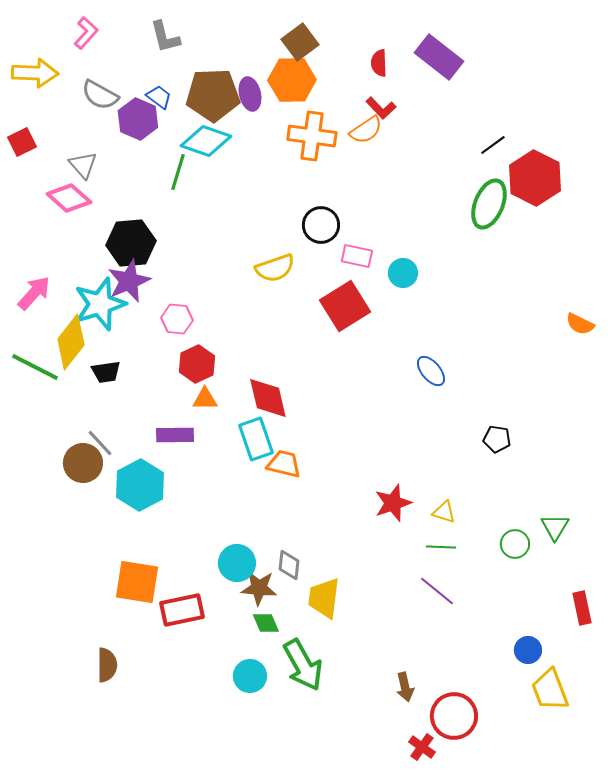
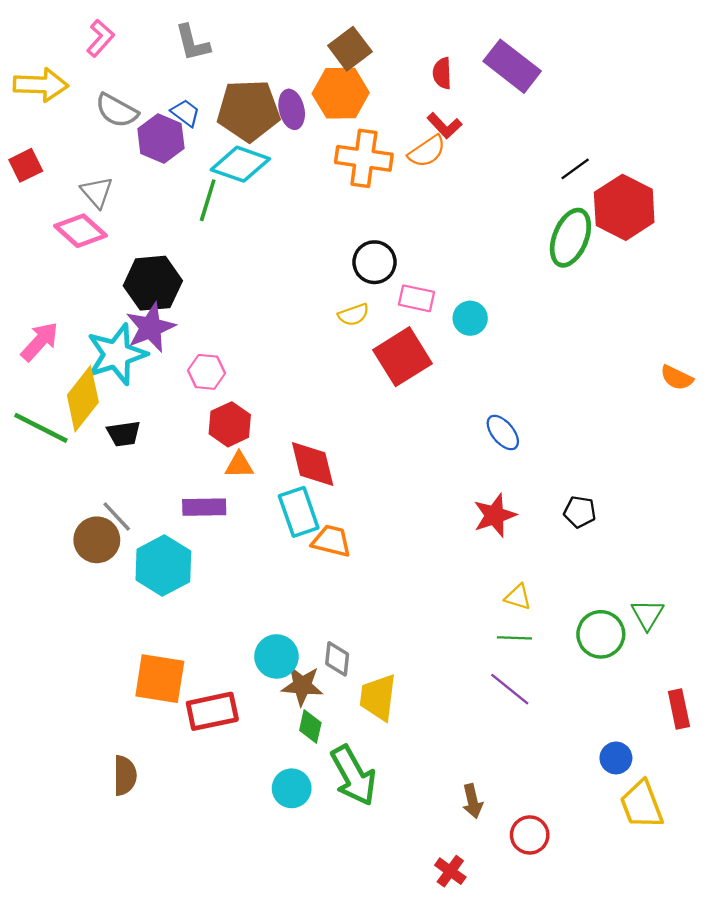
yellow semicircle: (275, 268) -> (353, 315), moved, size x0.7
red star: (393, 503) -> (495, 515), moved
green circle: (515, 544) -> (601, 634), size x1.4
green diamond: (266, 623) -> (310, 726), turned 36
red circle: (454, 716) -> (530, 835), size x0.7
red cross: (422, 747) -> (450, 871), moved

